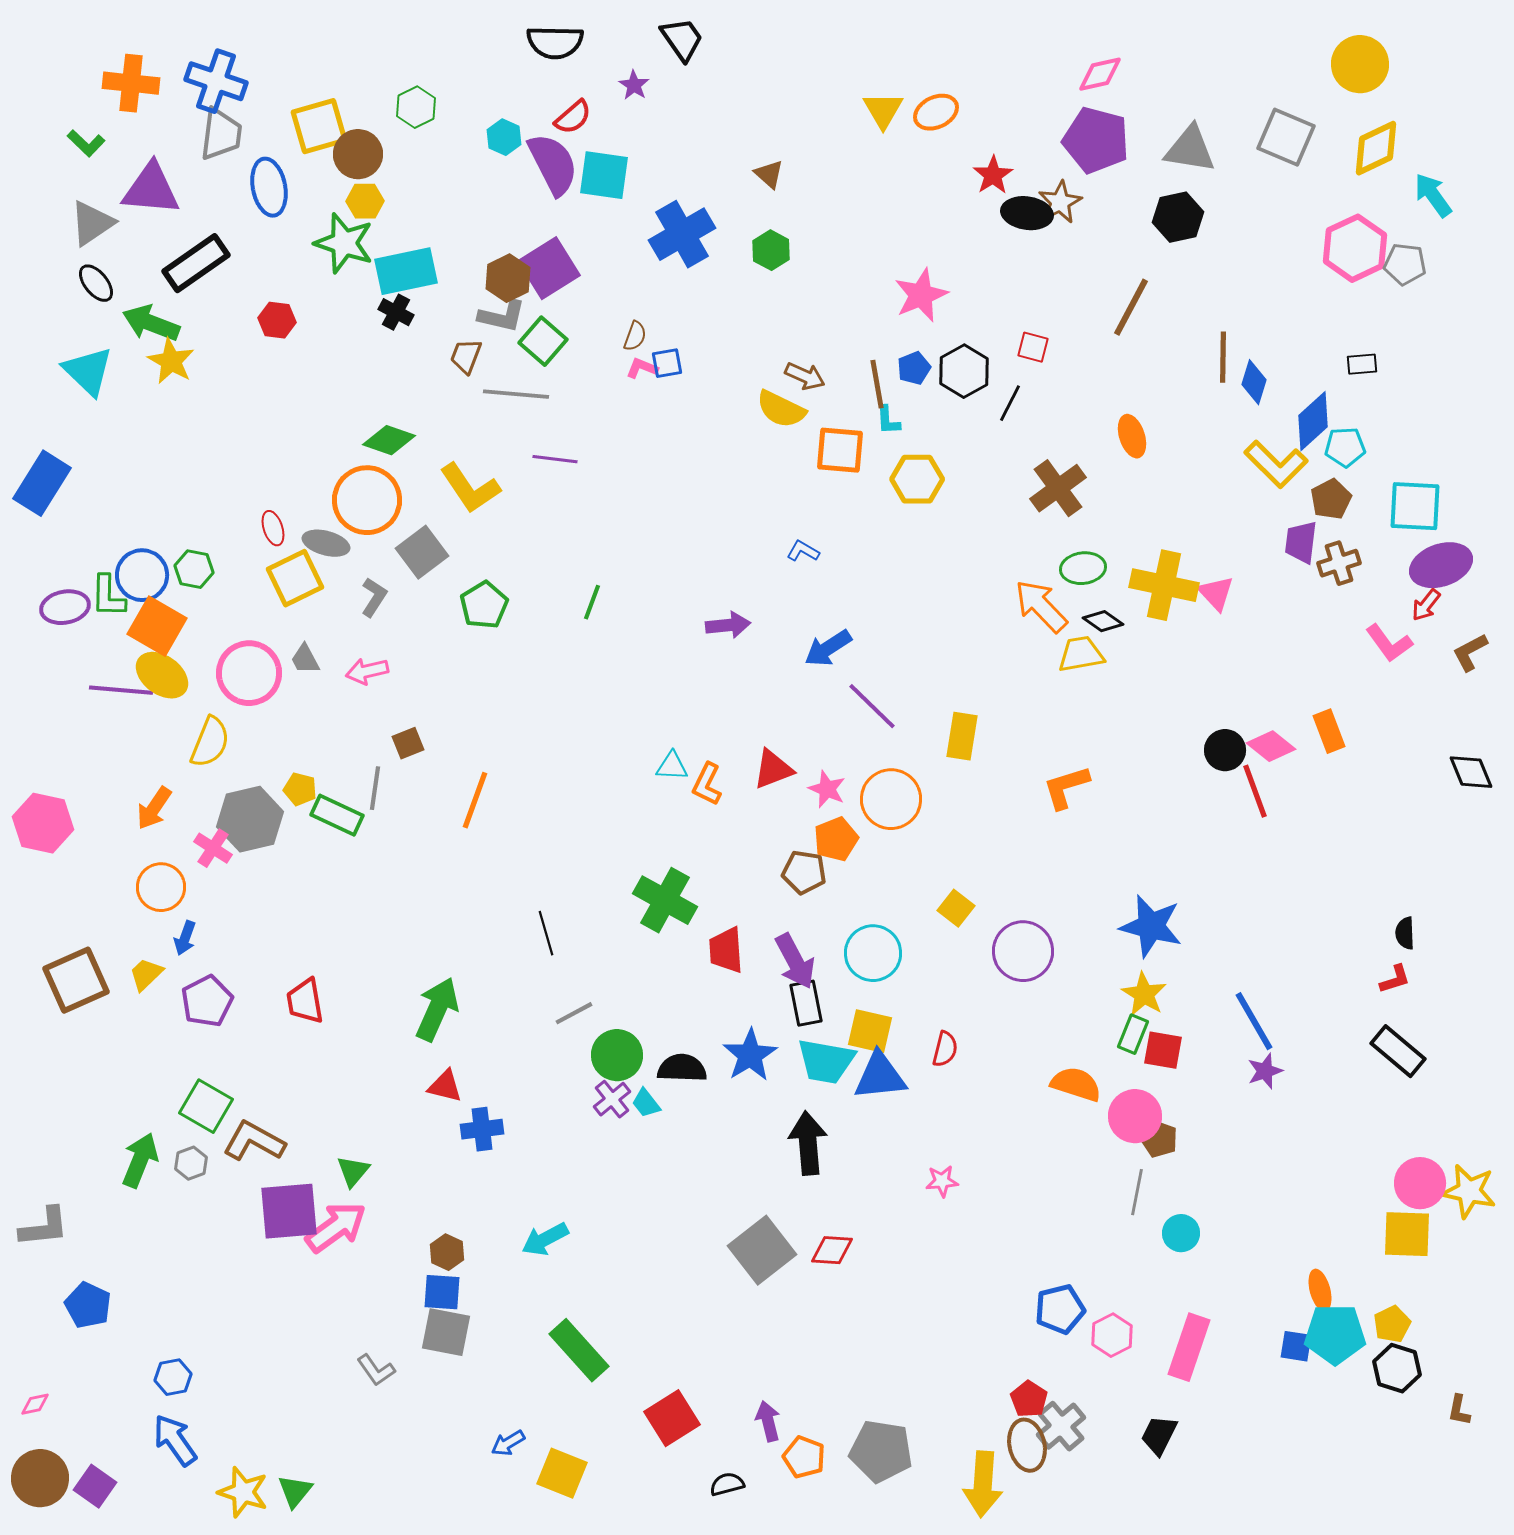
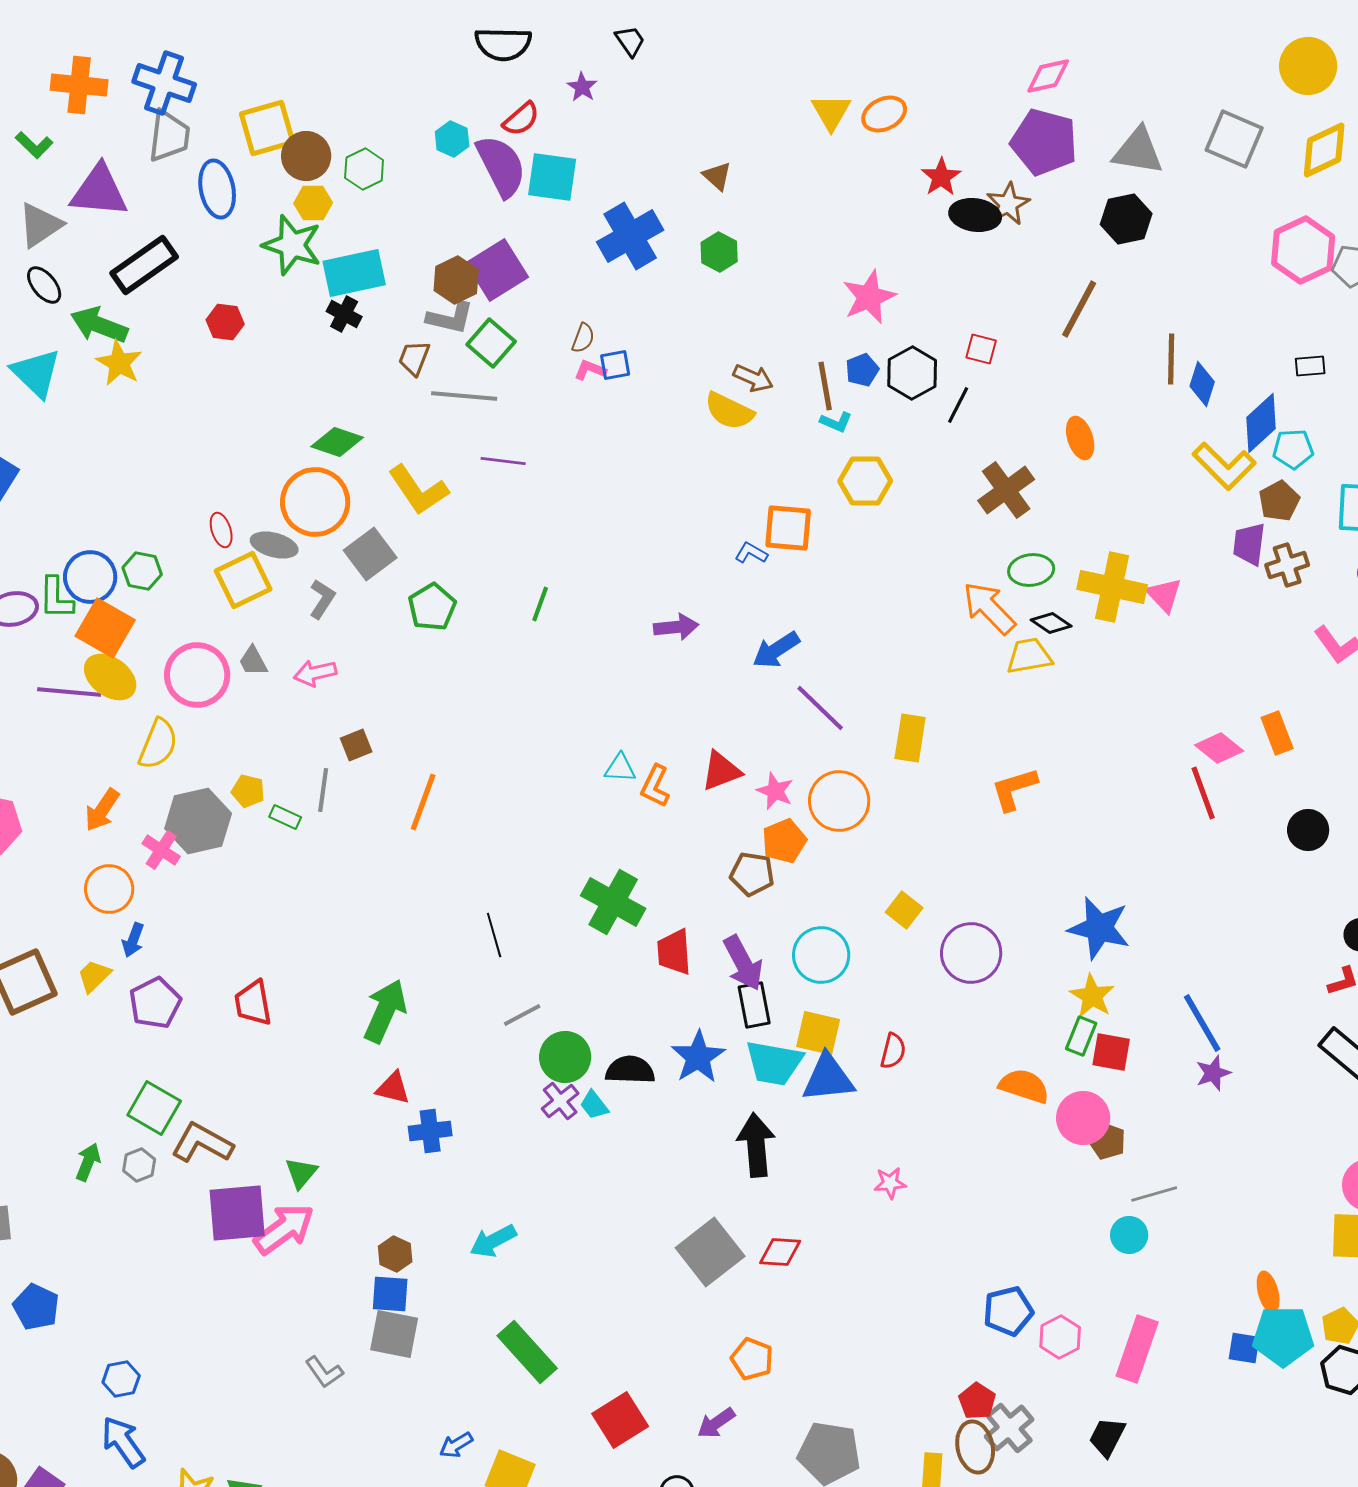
black trapezoid: (682, 39) -> (630, 41), size x0.7
green hexagon: (416, 107) -> (364, 169), moved
cyan L-shape: (888, 420) -> (836, 422), turned -64
orange square: (840, 450) -> (788, 528), moved
black circle: (1225, 750) -> (1308, 830), moved
green rectangle: (337, 815) -> (285, 817), size x0.6
green arrow: (140, 1160) -> (88, 1162), size x0.7
gray line: (1137, 1192) -> (1154, 1194), moved, turned 63
purple arrow: (768, 1421) -> (716, 1423), turned -111
orange pentagon: (804, 1457) -> (752, 1359), moved

